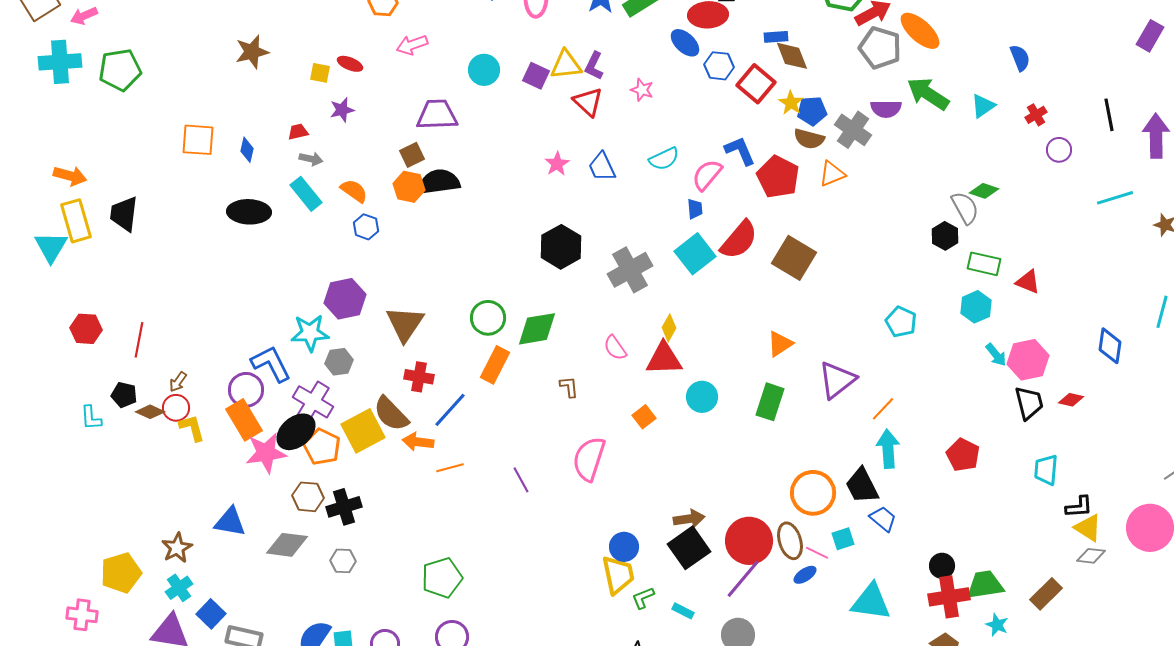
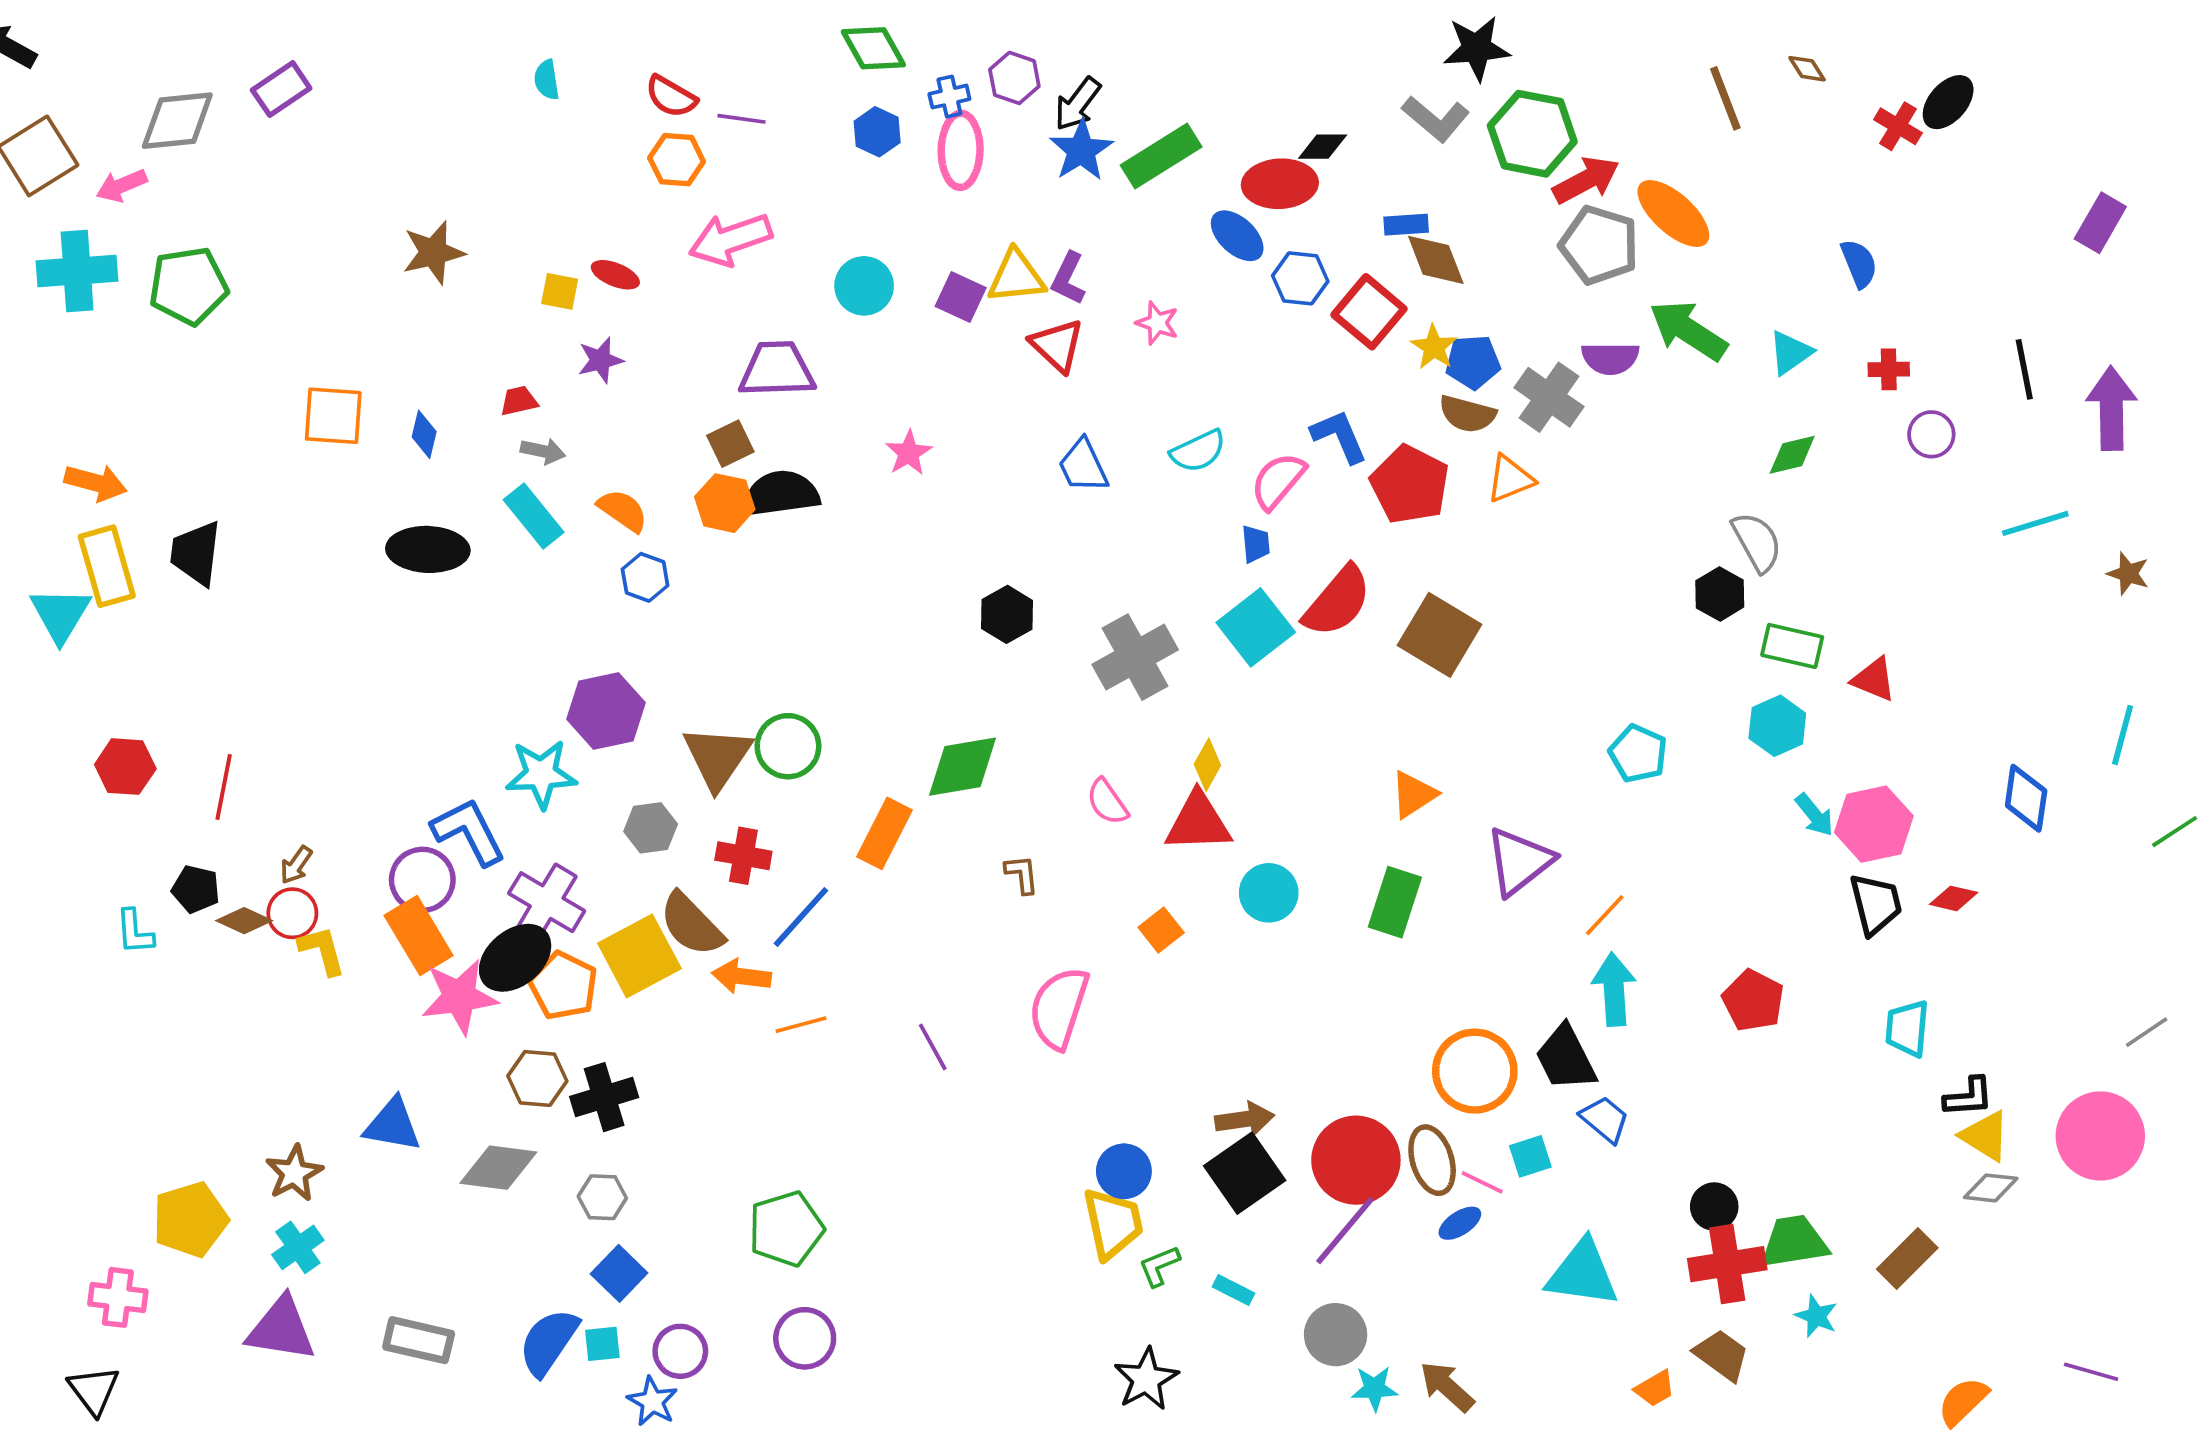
pink arrow: (412, 45) -> (730, 239), size x1.4
red cross: (1036, 115) -> (1889, 369), turned 30
pink star: (557, 164) -> (909, 453), moved
green diamond: (984, 191) -> (1792, 455), moved, turned -32
black hexagon: (561, 247) -> (1007, 614), size x0.7
green circle: (488, 318) -> (788, 746), moved
gray hexagon: (339, 362) -> (651, 828), moved
blue square: (211, 614) -> (619, 1273), moved

